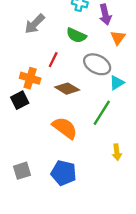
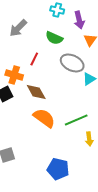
brown diamond: (67, 89) -> (36, 92), moved, turned 30
green line: (102, 113) -> (76, 120), moved, turned 35
blue pentagon: (64, 173) -> (58, 169), moved

